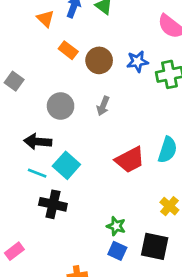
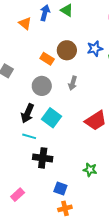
orange rectangle: (68, 50) -> (47, 59), moved
black arrow: (38, 142) -> (27, 113), turned -66
cyan square: (66, 165) -> (52, 118), moved
blue square: (117, 251) -> (60, 188), moved

